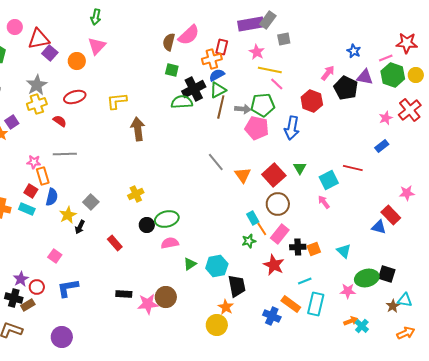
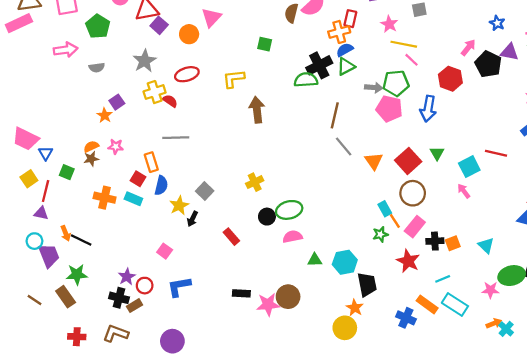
green square: (172, 70) -> (265, 44), moved
yellow cross: (37, 104) -> (155, 92), moved
brown line: (221, 107) -> (335, 115), moved
pink star: (34, 162) -> (116, 147), moved
green triangle: (190, 264) -> (315, 260), turned 32
cyan rectangle: (316, 304) -> (455, 304), turned -70

